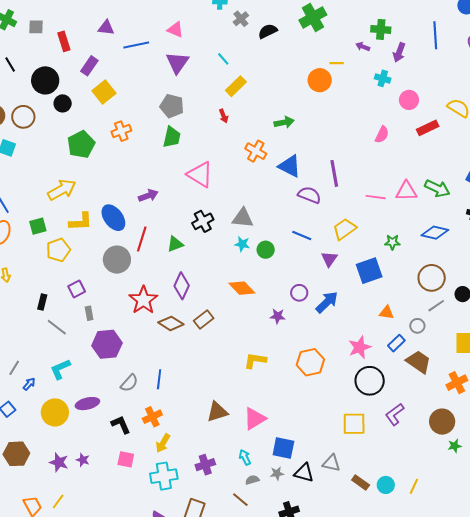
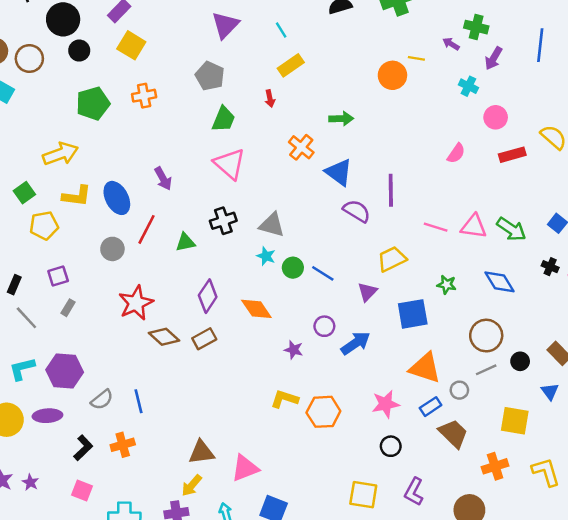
yellow square: (104, 92) -> (131, 45), turned -30
green trapezoid: (172, 137) -> (224, 119), moved
purple arrow: (148, 196) -> (163, 179), turned 72
green square: (38, 226) -> (24, 193), turned -30
blue diamond: (435, 233) -> (499, 282), turned 36
blue line: (302, 236) -> (323, 273), moved
gray circle: (117, 260) -> (112, 249), size x0.7
purple diamond: (182, 286) -> (208, 296), moved
gray rectangle: (89, 313) -> (68, 308), turned 32
orange triangle: (387, 313) -> (425, 368), size x1.8
purple hexagon: (107, 344) -> (65, 371), moved
yellow L-shape: (255, 361) -> (284, 399), moved
blue line: (159, 379) -> (138, 401), turned -30
black circle: (370, 381) -> (391, 446), size x0.6
purple L-shape: (395, 414) -> (414, 492), turned -35
black L-shape: (121, 425) -> (83, 448), turned 60
yellow arrow: (163, 443) -> (192, 485), moved

